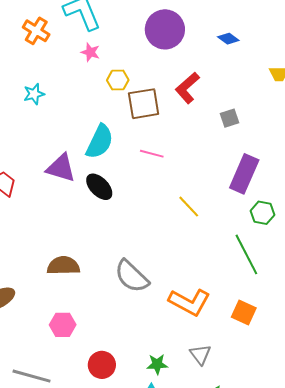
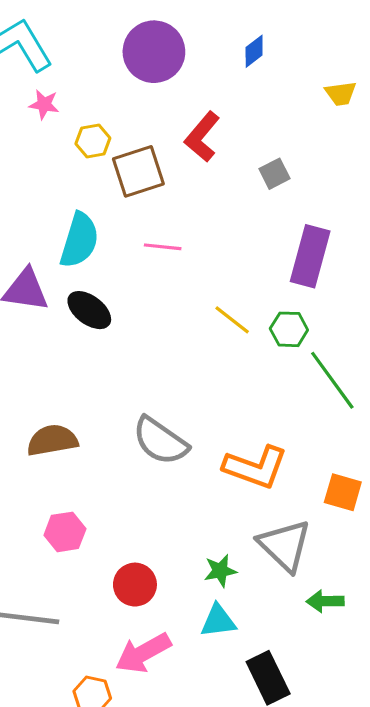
blue diamond: (228, 39) -> (254, 51), turned -65
green hexagon: (262, 213) -> (289, 329), moved
orange square: (244, 312) -> (343, 492), moved
gray triangle: (200, 354) -> (285, 545), size x1.6

